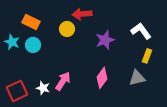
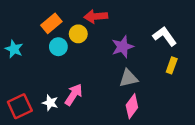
orange rectangle: (31, 22) -> (51, 23), moved, turned -66
cyan circle: (33, 45) -> (58, 47), moved
pink diamond: (102, 78) -> (132, 106), moved
gray triangle: (137, 78) -> (128, 78), moved

